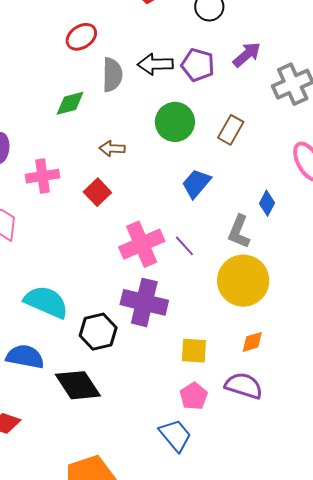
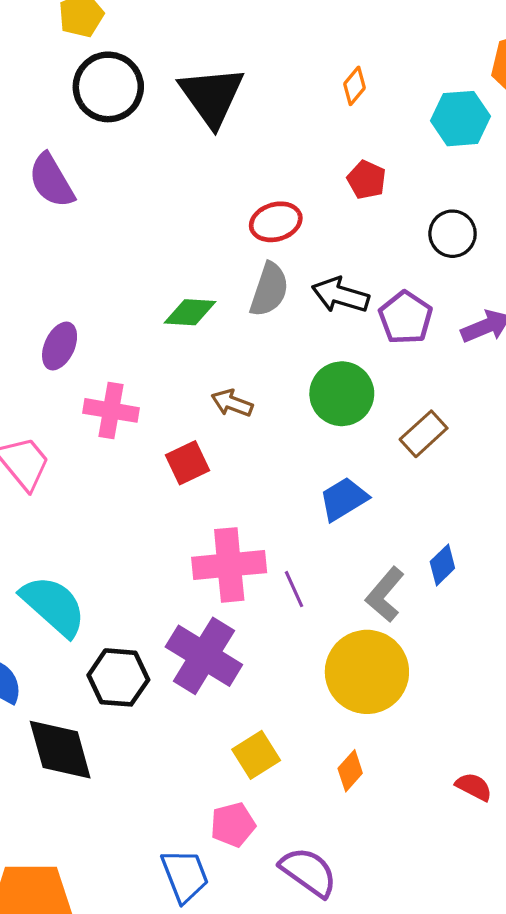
red ellipse: (81, 37) -> (276, 222), moved
orange diamond: (252, 342) -> (350, 771), turned -50
yellow square: (194, 351) -> (256, 755), turned 36
purple semicircle: (244, 386) -> (308, 872), moved

